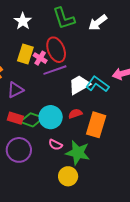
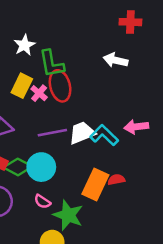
green L-shape: (64, 18) -> (51, 64), moved
white arrow: (98, 23) -> (116, 60), turned 42
purple line: (55, 70) -> (52, 133), moved
red semicircle: (75, 114) -> (116, 180), moved

